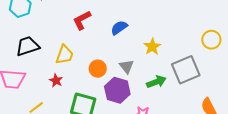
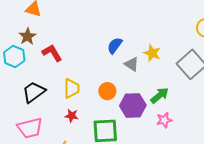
red L-shape: (82, 20) -> (52, 53), moved, turned 105
gray triangle: (127, 67) -> (132, 64), moved
green arrow: (156, 82) -> (160, 95), moved

